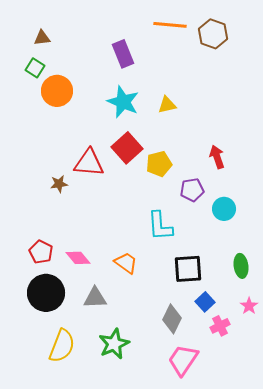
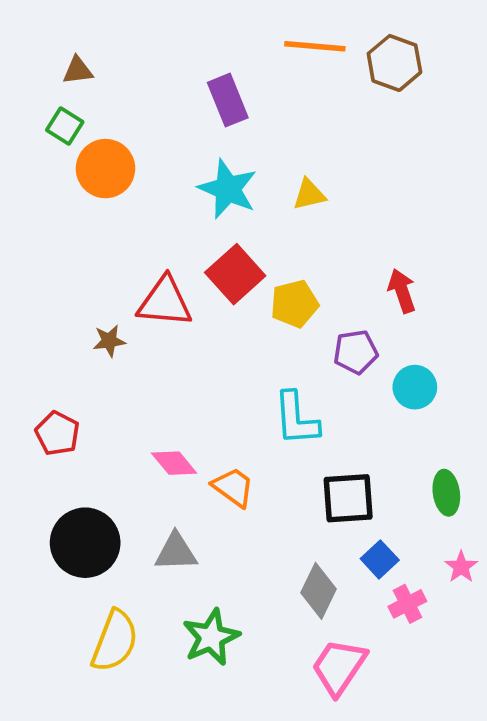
red pentagon: (41, 252) -> (57, 433), moved
pink diamond: (78, 258) -> (174, 463), moved

